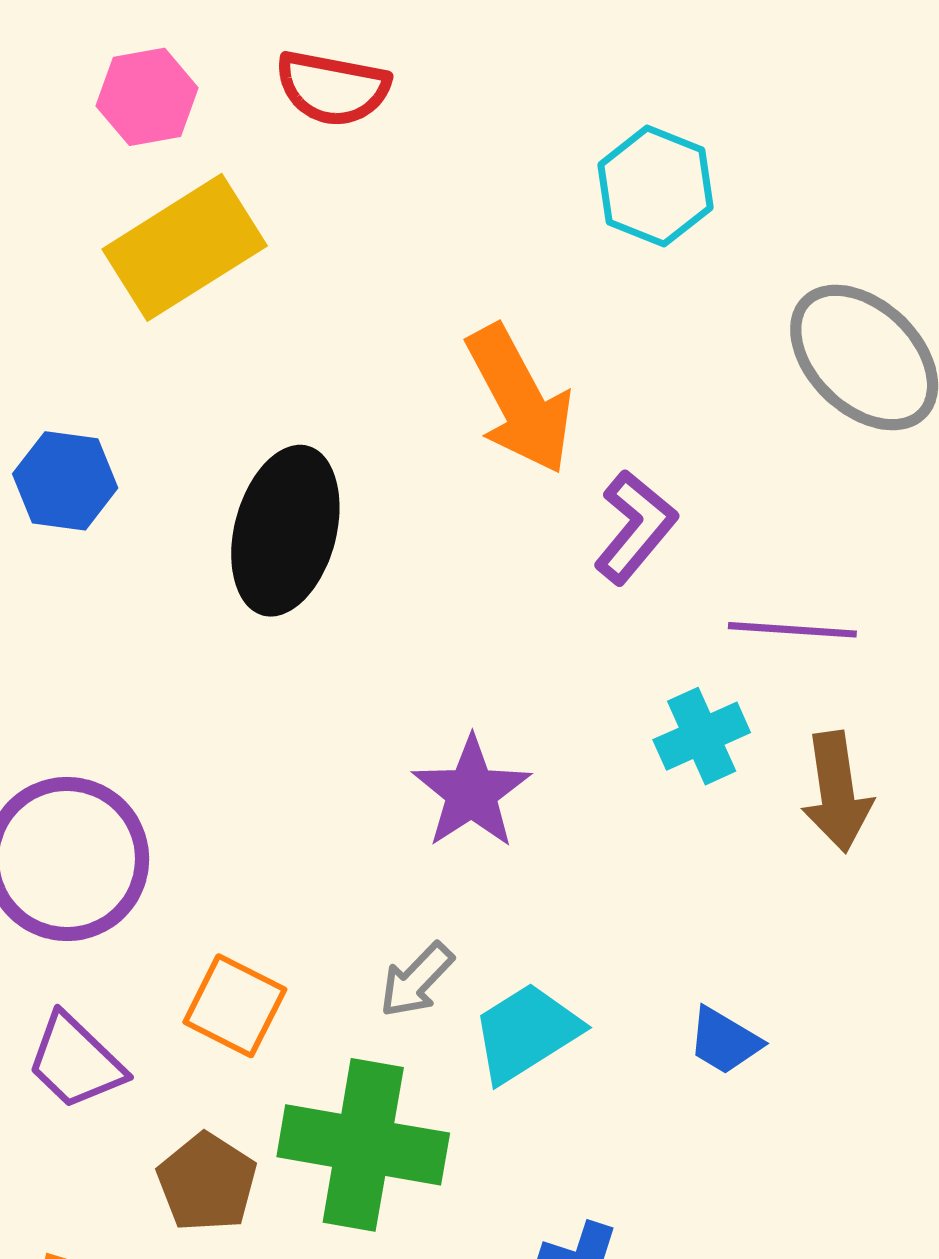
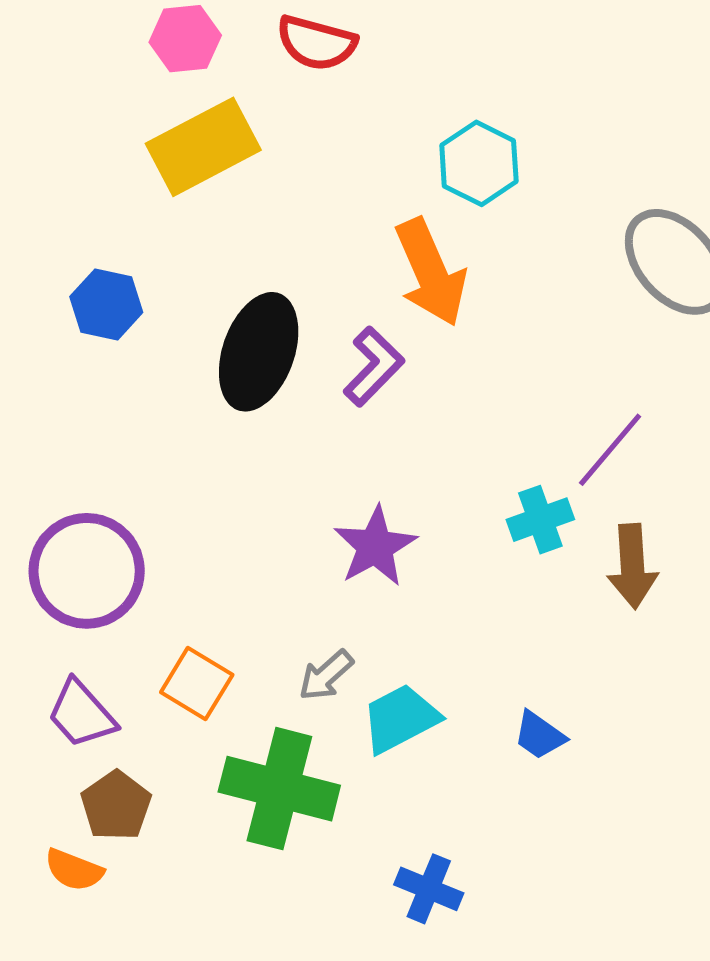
cyan hexagon: (656, 186) -> (479, 163), moved
purple L-shape: (635, 527) -> (374, 367), moved
purple line: (792, 630) -> (610, 450), turned -58
brown pentagon: (207, 1182) -> (116, 806), moved

